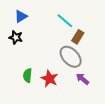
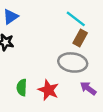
cyan line: (65, 21) -> (76, 19), moved
gray ellipse: (71, 57) -> (73, 62), turned -35

